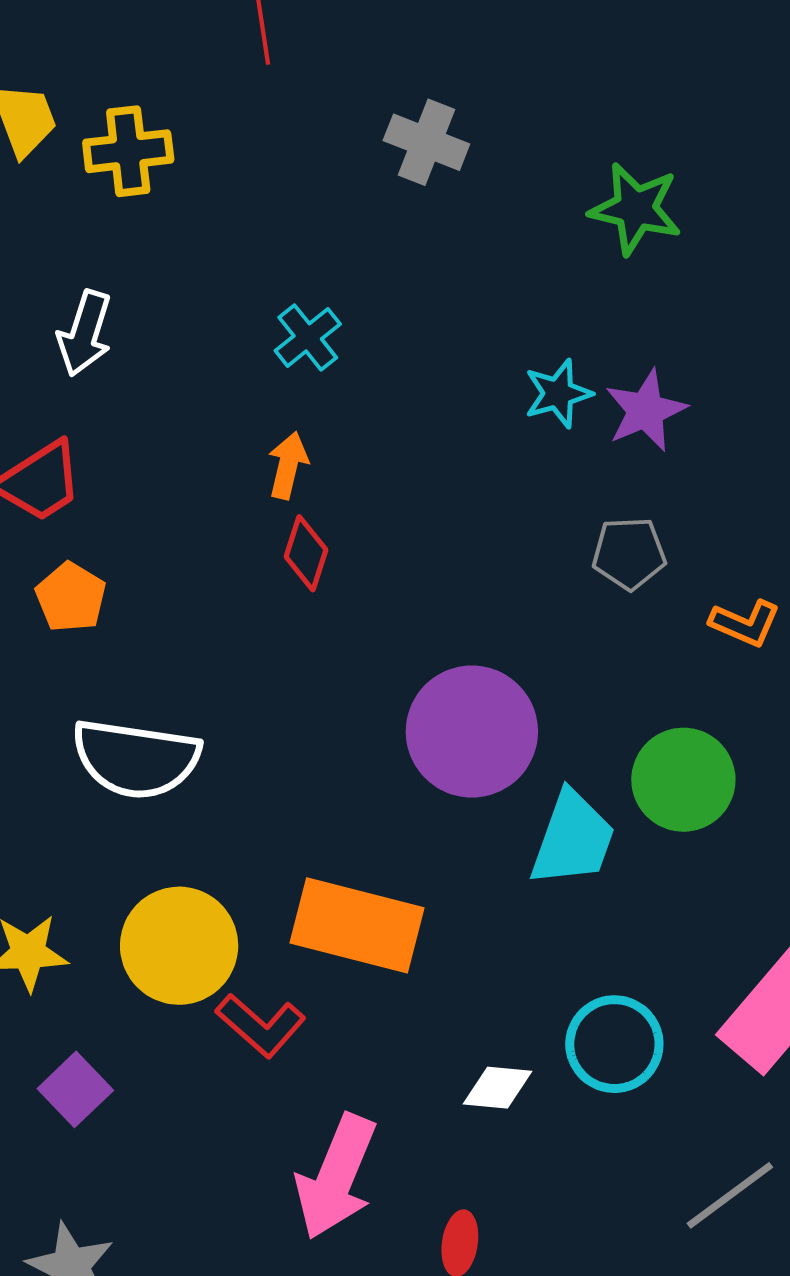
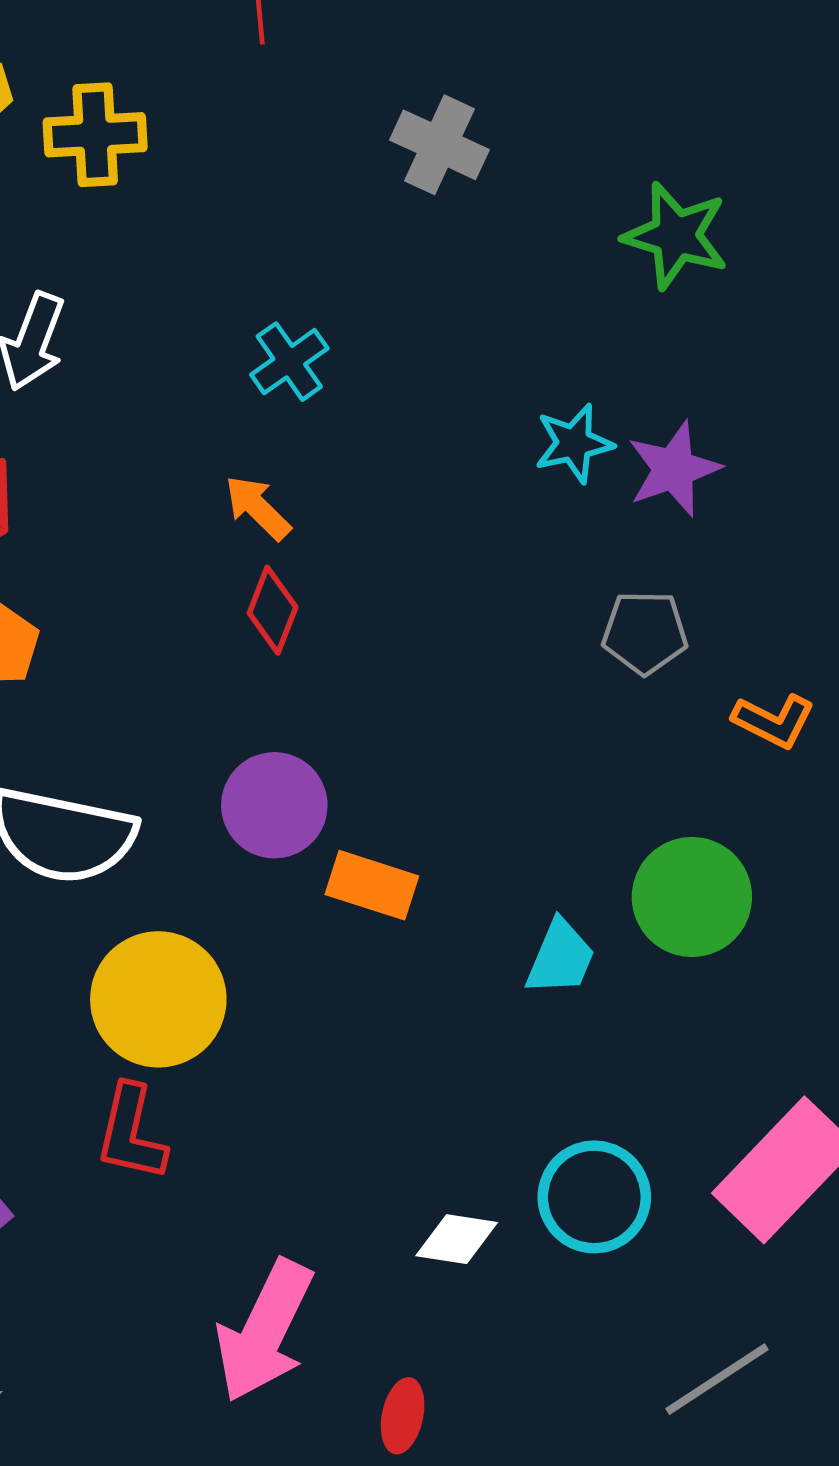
orange arrow: (288, 465) -> (258, 508), turned -62
purple circle: (472, 732) -> (274, 805), moved, size x0.7
cyan trapezoid: (573, 839) -> (560, 957), size x0.7
orange rectangle: (357, 925) -> (372, 885), moved, size x0.6
yellow circle: (179, 946) -> (158, 999), moved
red L-shape: (261, 1025) -> (131, 1133), moved, turned 58

